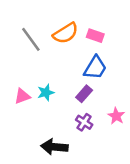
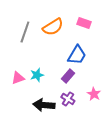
pink rectangle: (95, 36) -> (84, 23), moved
gray line: (31, 39) -> (25, 32), turned 55
black arrow: (54, 147) -> (44, 105), moved

